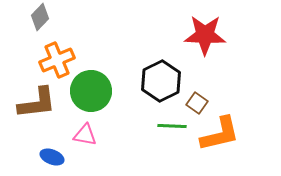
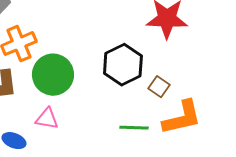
green line: (172, 126) -> (134, 128), moved

